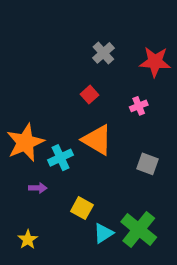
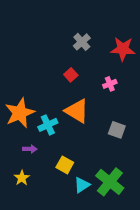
yellow star: (28, 240) -> (22, 178), moved

